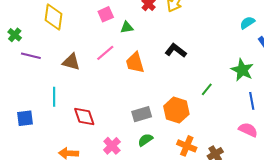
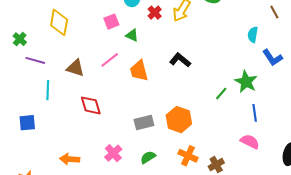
cyan semicircle: (247, 23) -> (253, 35), turned -49
green triangle: (127, 27) -> (132, 35), turned 32
green line: (207, 89) -> (221, 94), moved
cyan line: (54, 97) -> (48, 90), moved
red diamond: (84, 117) -> (91, 105), moved
green semicircle: (145, 140) -> (148, 157), moved

